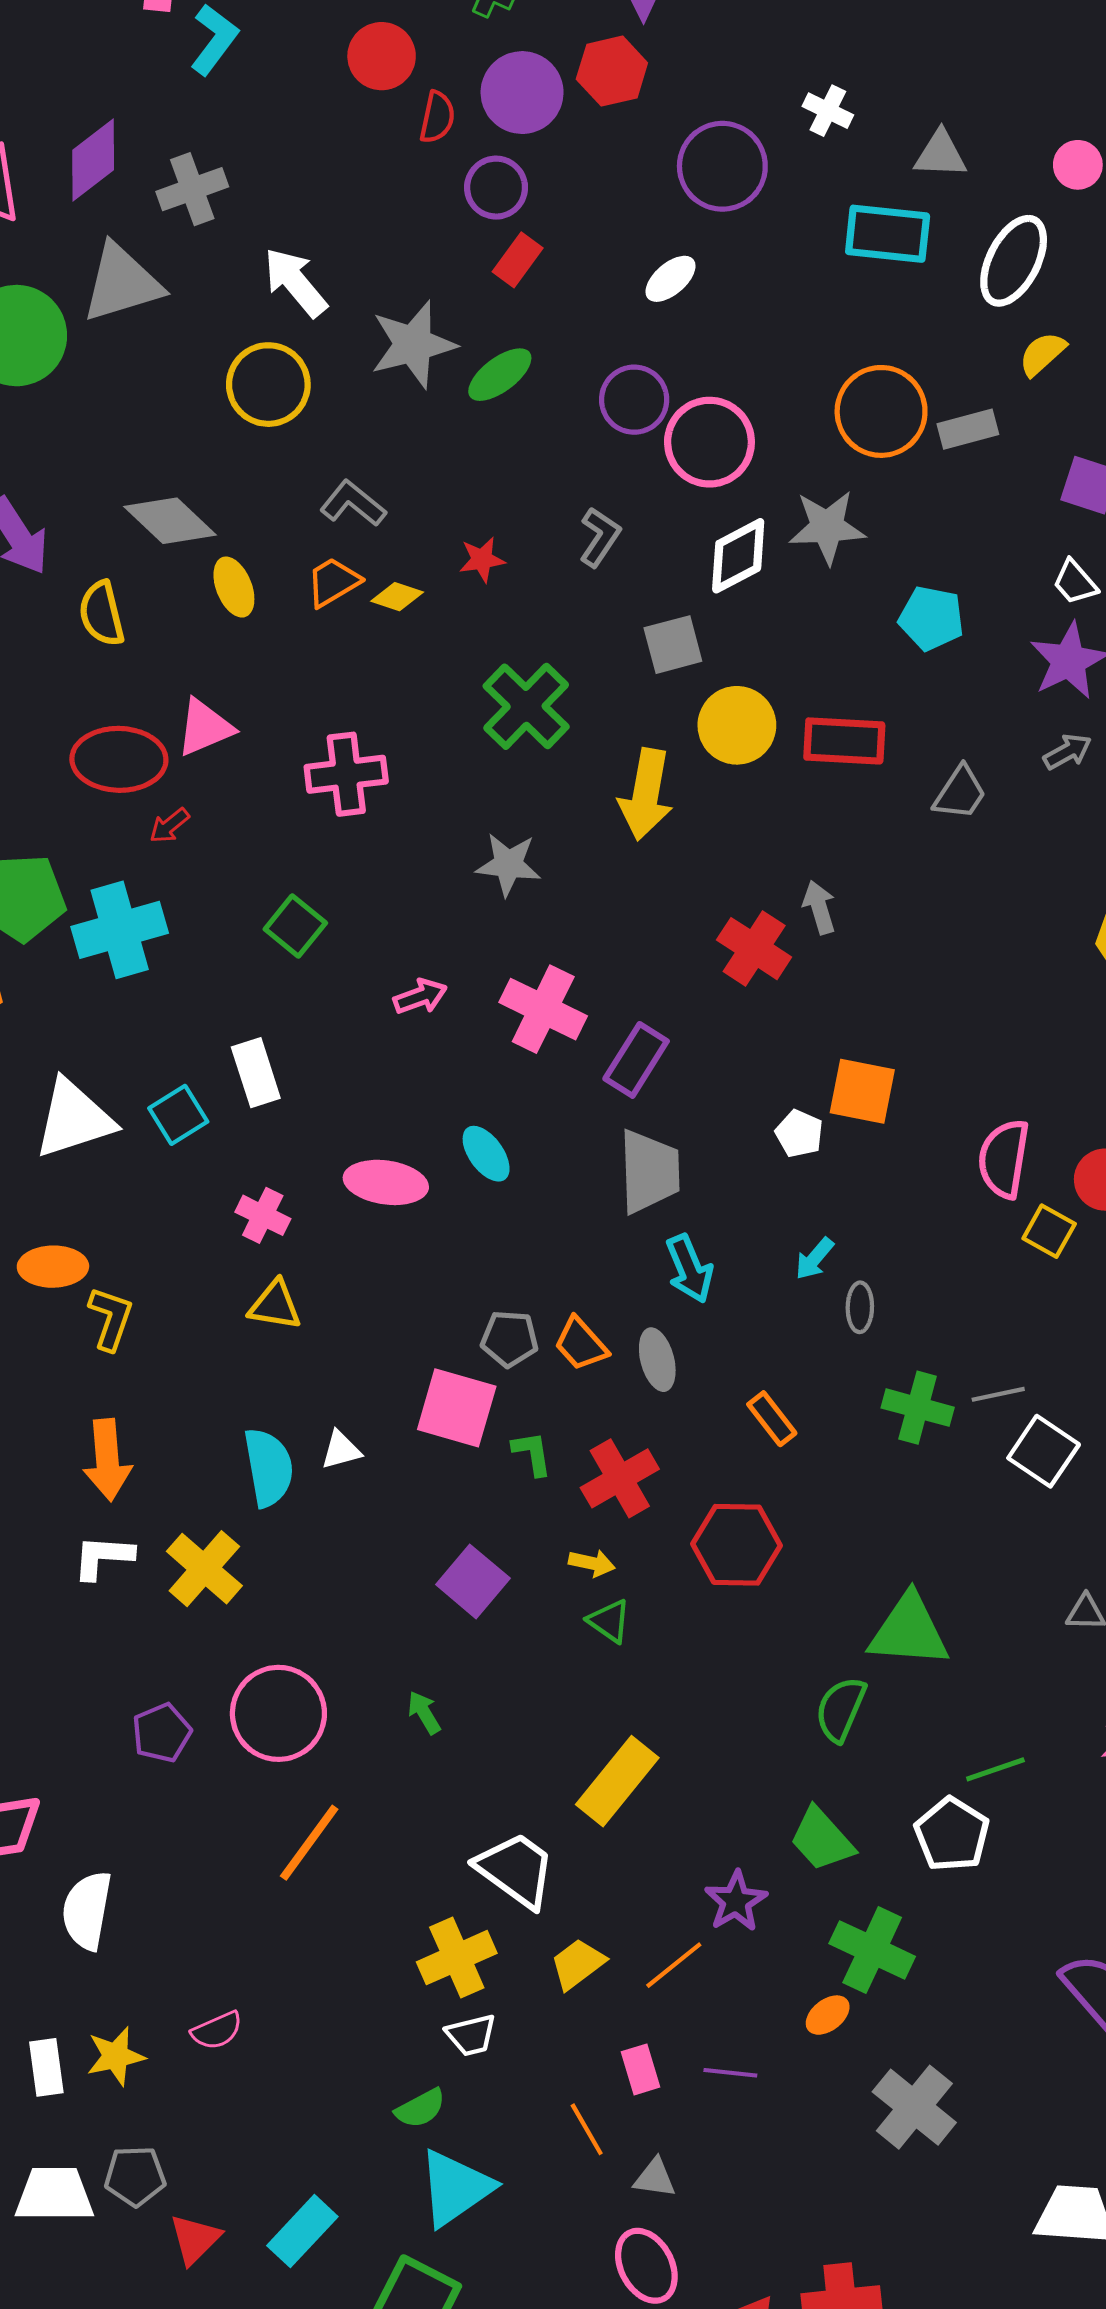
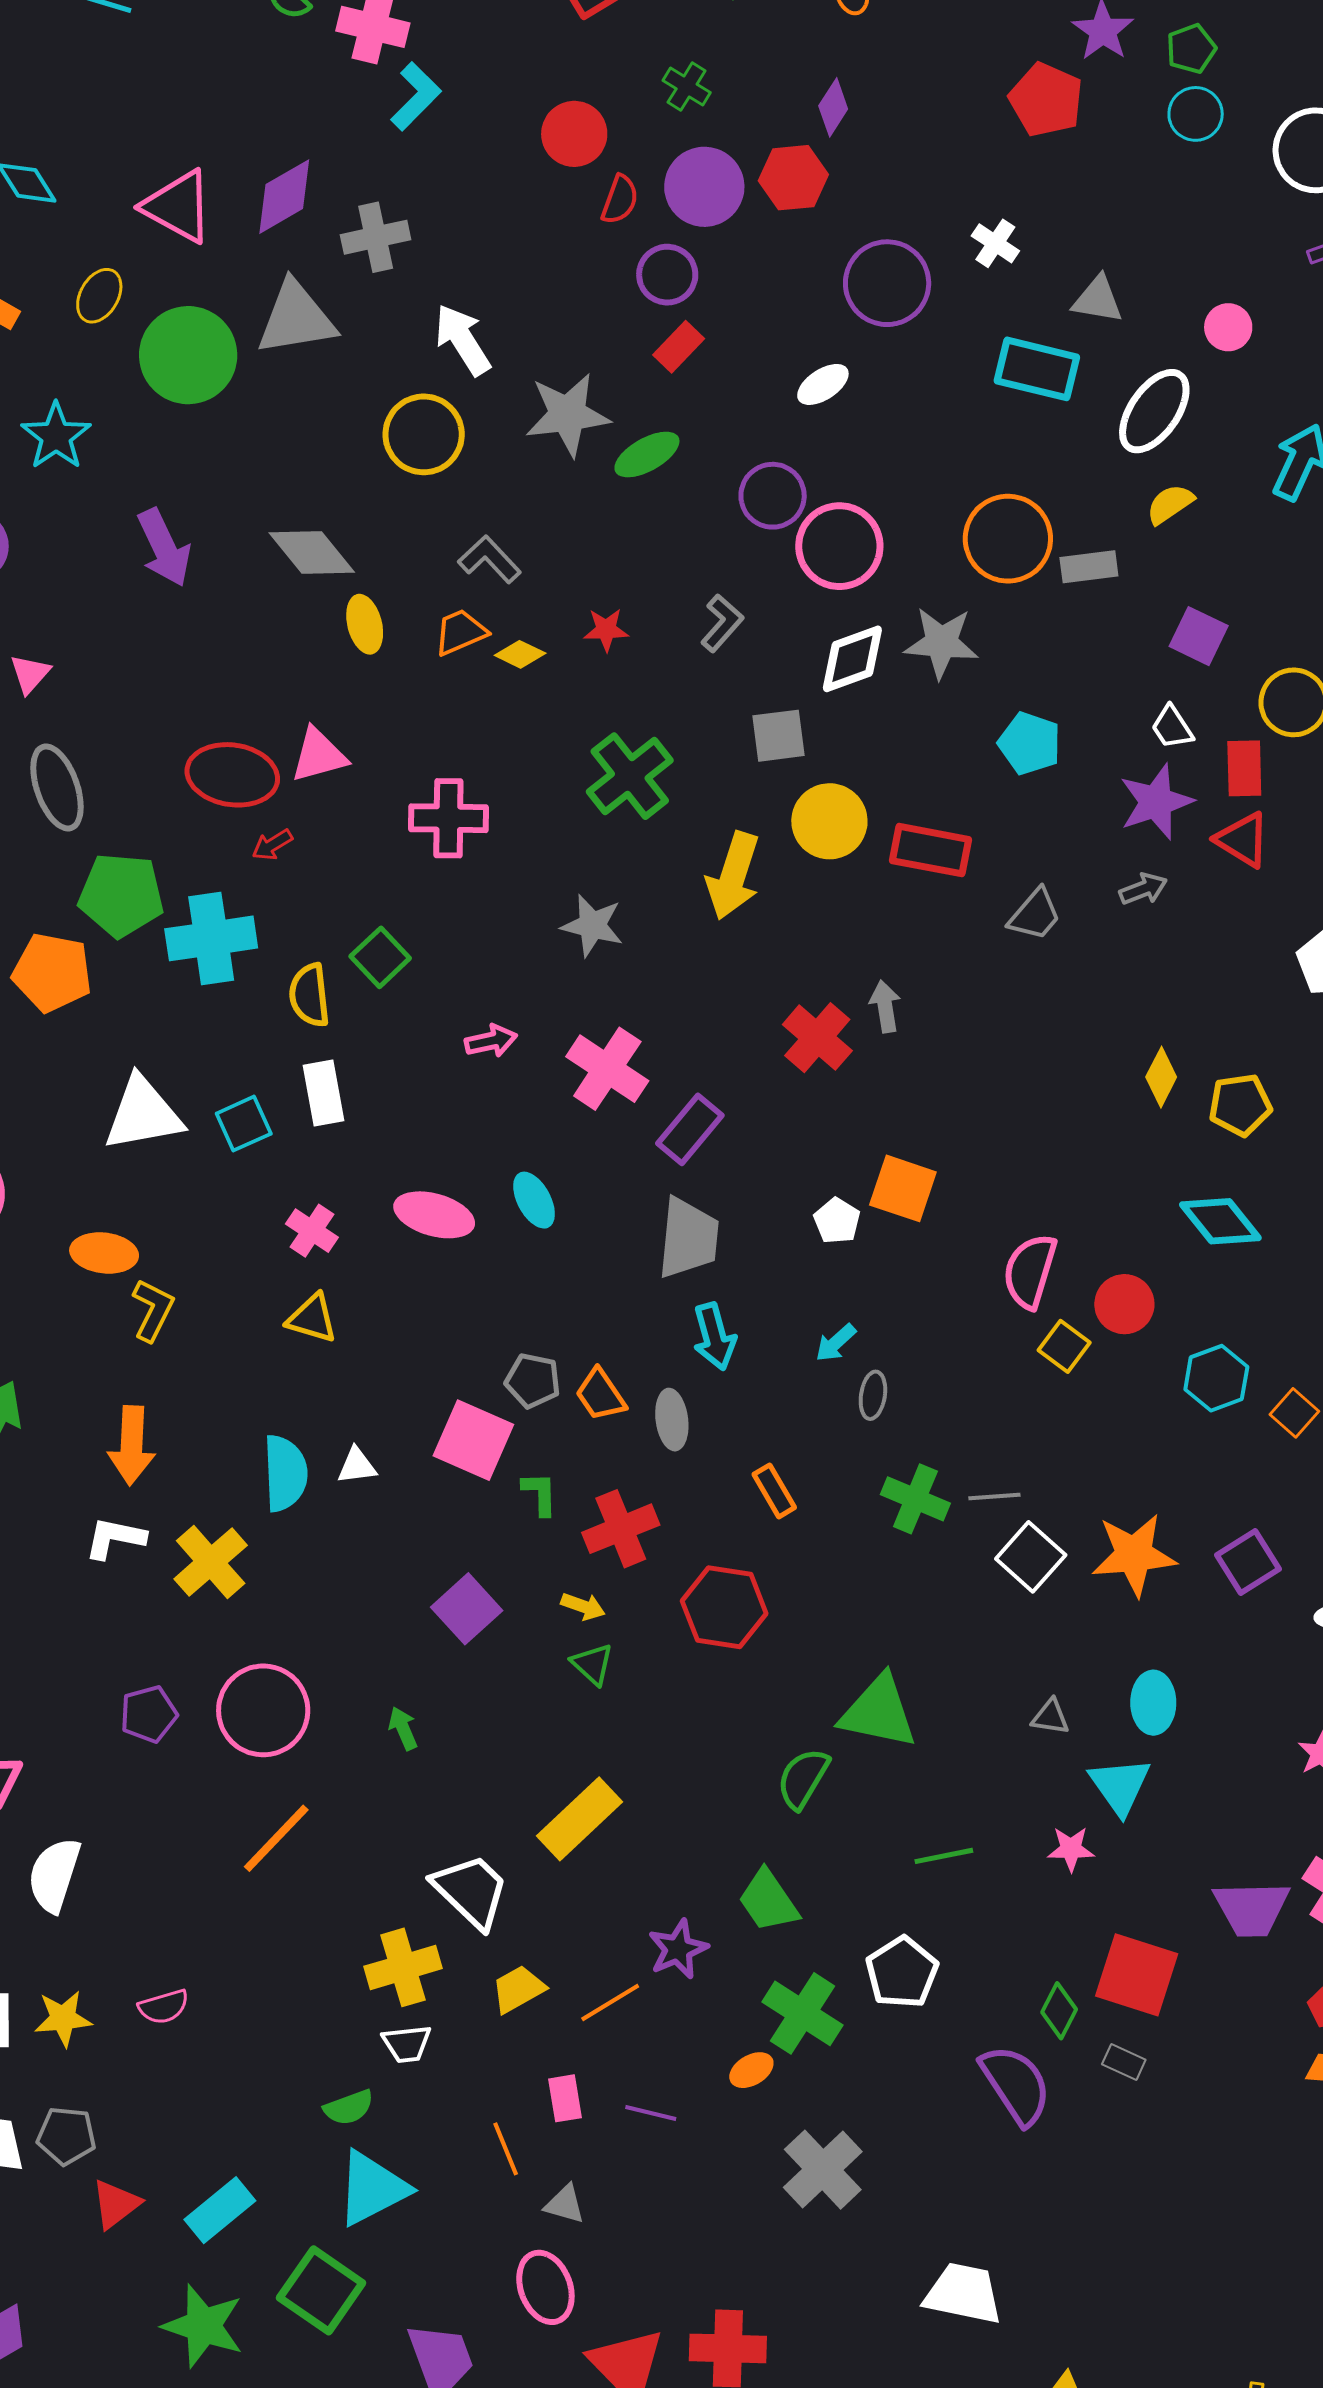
yellow semicircle: (102, 614) -> (309, 995), moved
white pentagon: (952, 1834) -> (902, 1972), moved

